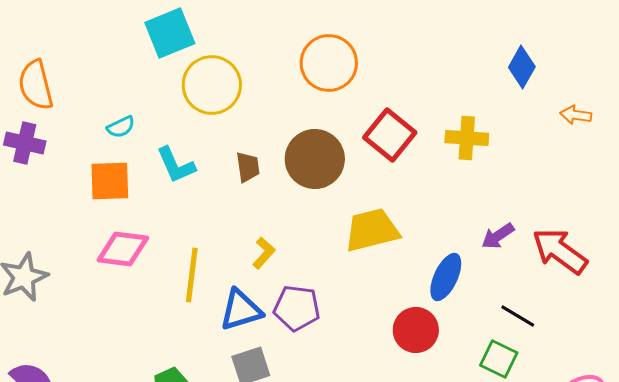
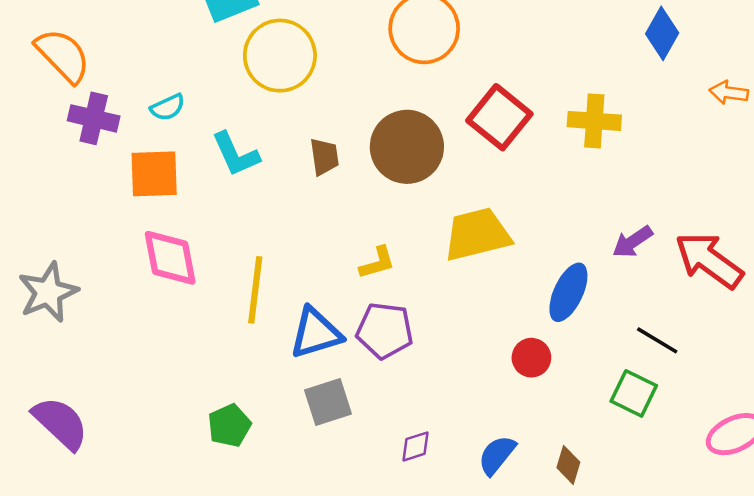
orange semicircle: (36, 85) -> (63, 56), turned 150
purple cross: (25, 143) -> (94, 118), moved
pink diamond: (123, 249) -> (170, 258), turned 72
yellow L-shape: (264, 253) -> (377, 263), moved, turned 32
red circle: (416, 330) -> (531, 358), size x0.7

